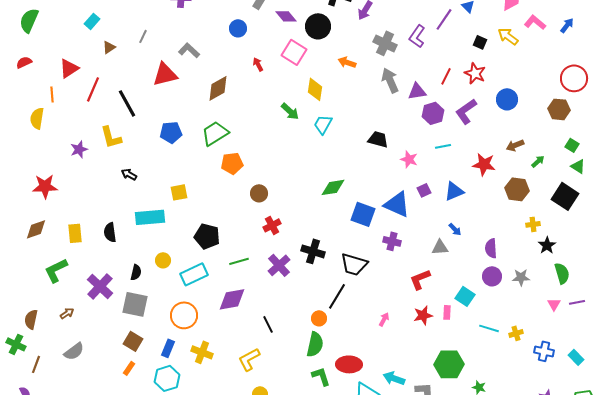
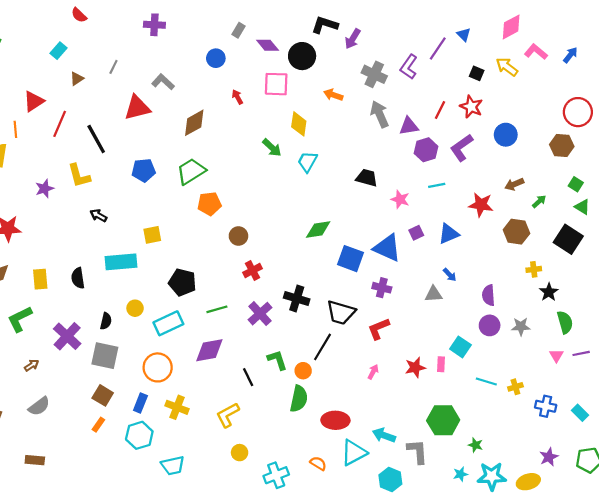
pink square: (294, 52) -> (276, 84), turned -30
red L-shape: (420, 279) -> (379, 329), moved
green L-shape: (321, 376) -> (277, 360), moved

